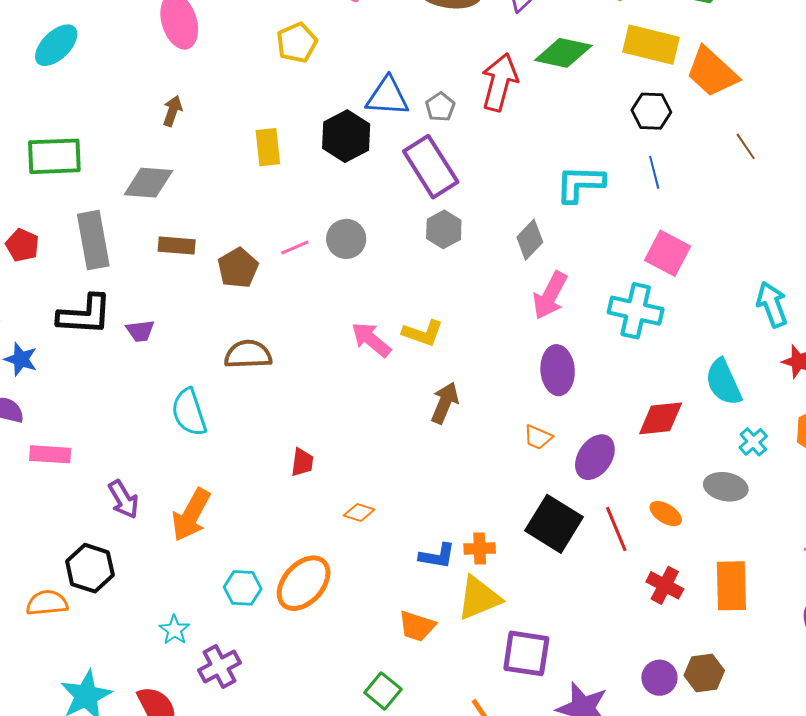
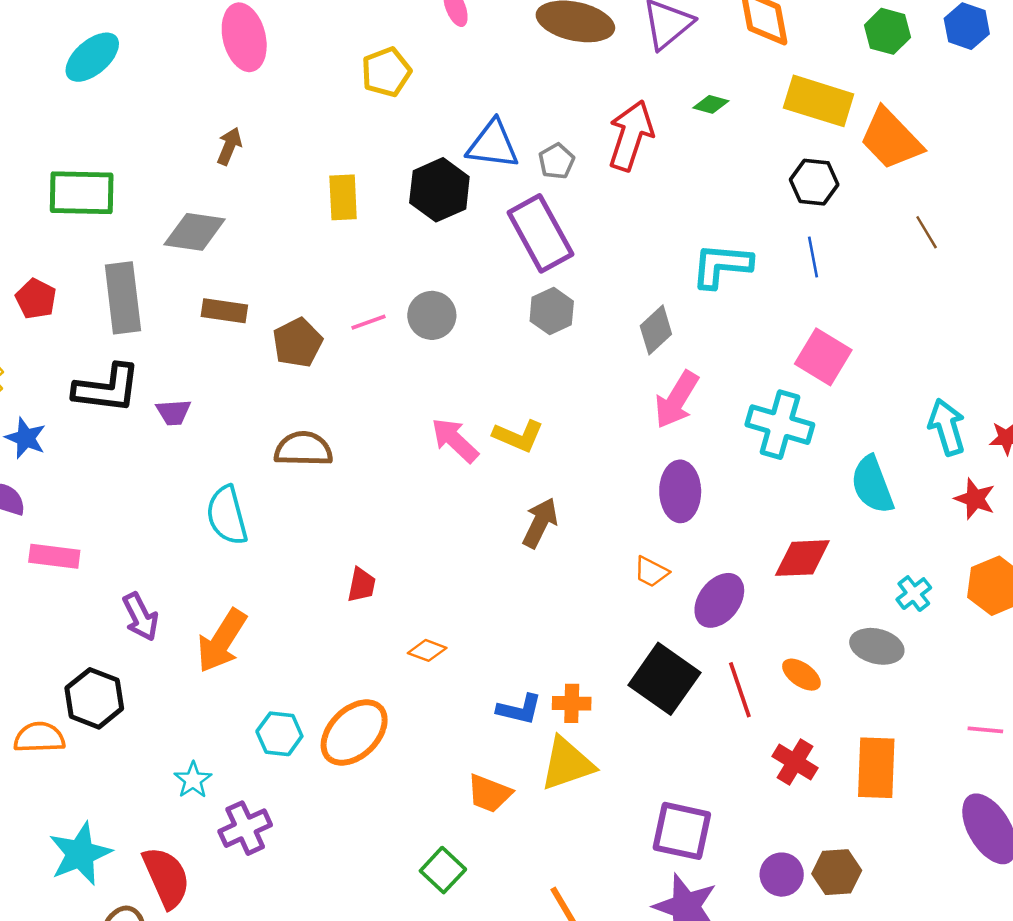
green diamond: (563, 53) -> (711, 104), size x0.5
cyan semicircle: (723, 382) -> (872, 485), moved
purple square: (526, 653) -> (682, 831), moved

